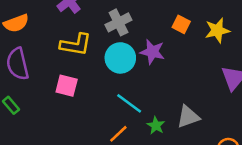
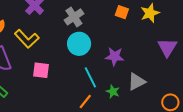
yellow L-shape: (76, 45) -> (27, 39), moved, turned 45
purple star: (152, 52) -> (115, 56), moved
cyan line: (129, 103) -> (90, 77), turned 35

